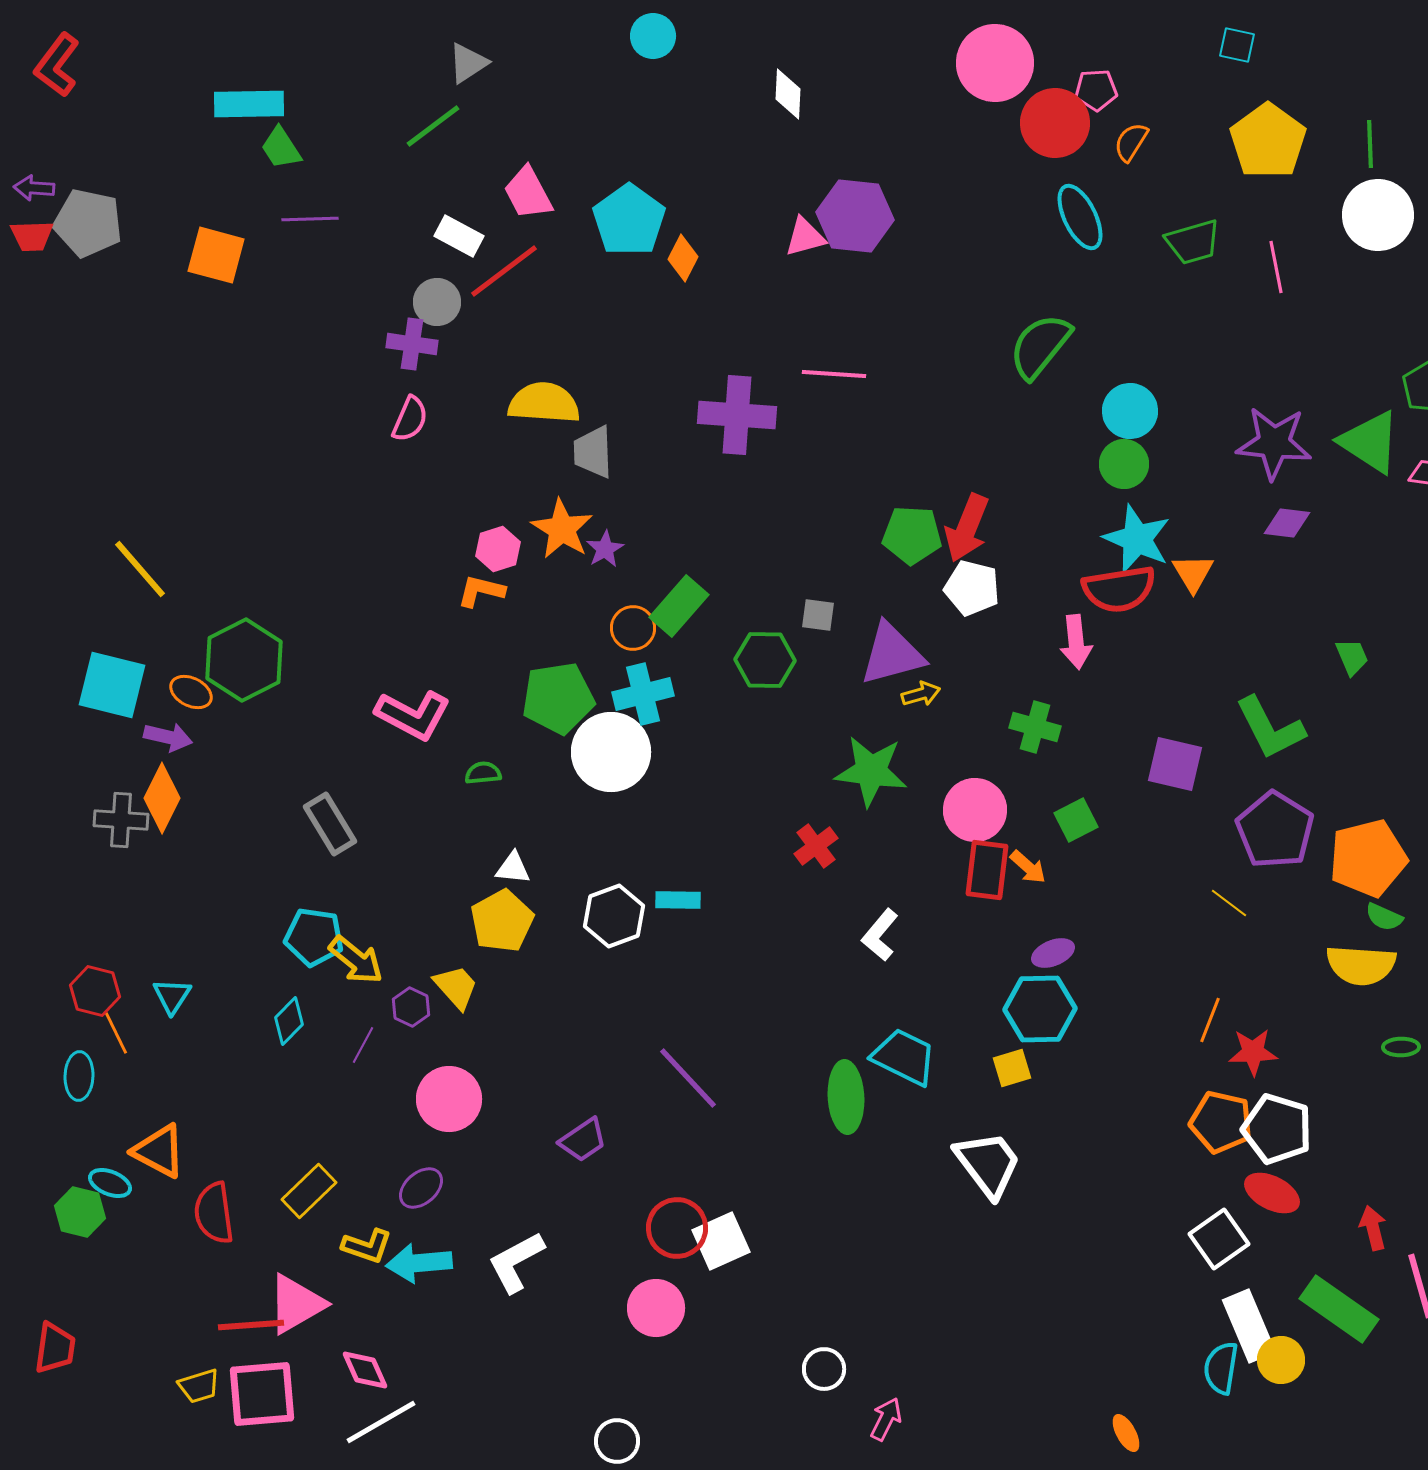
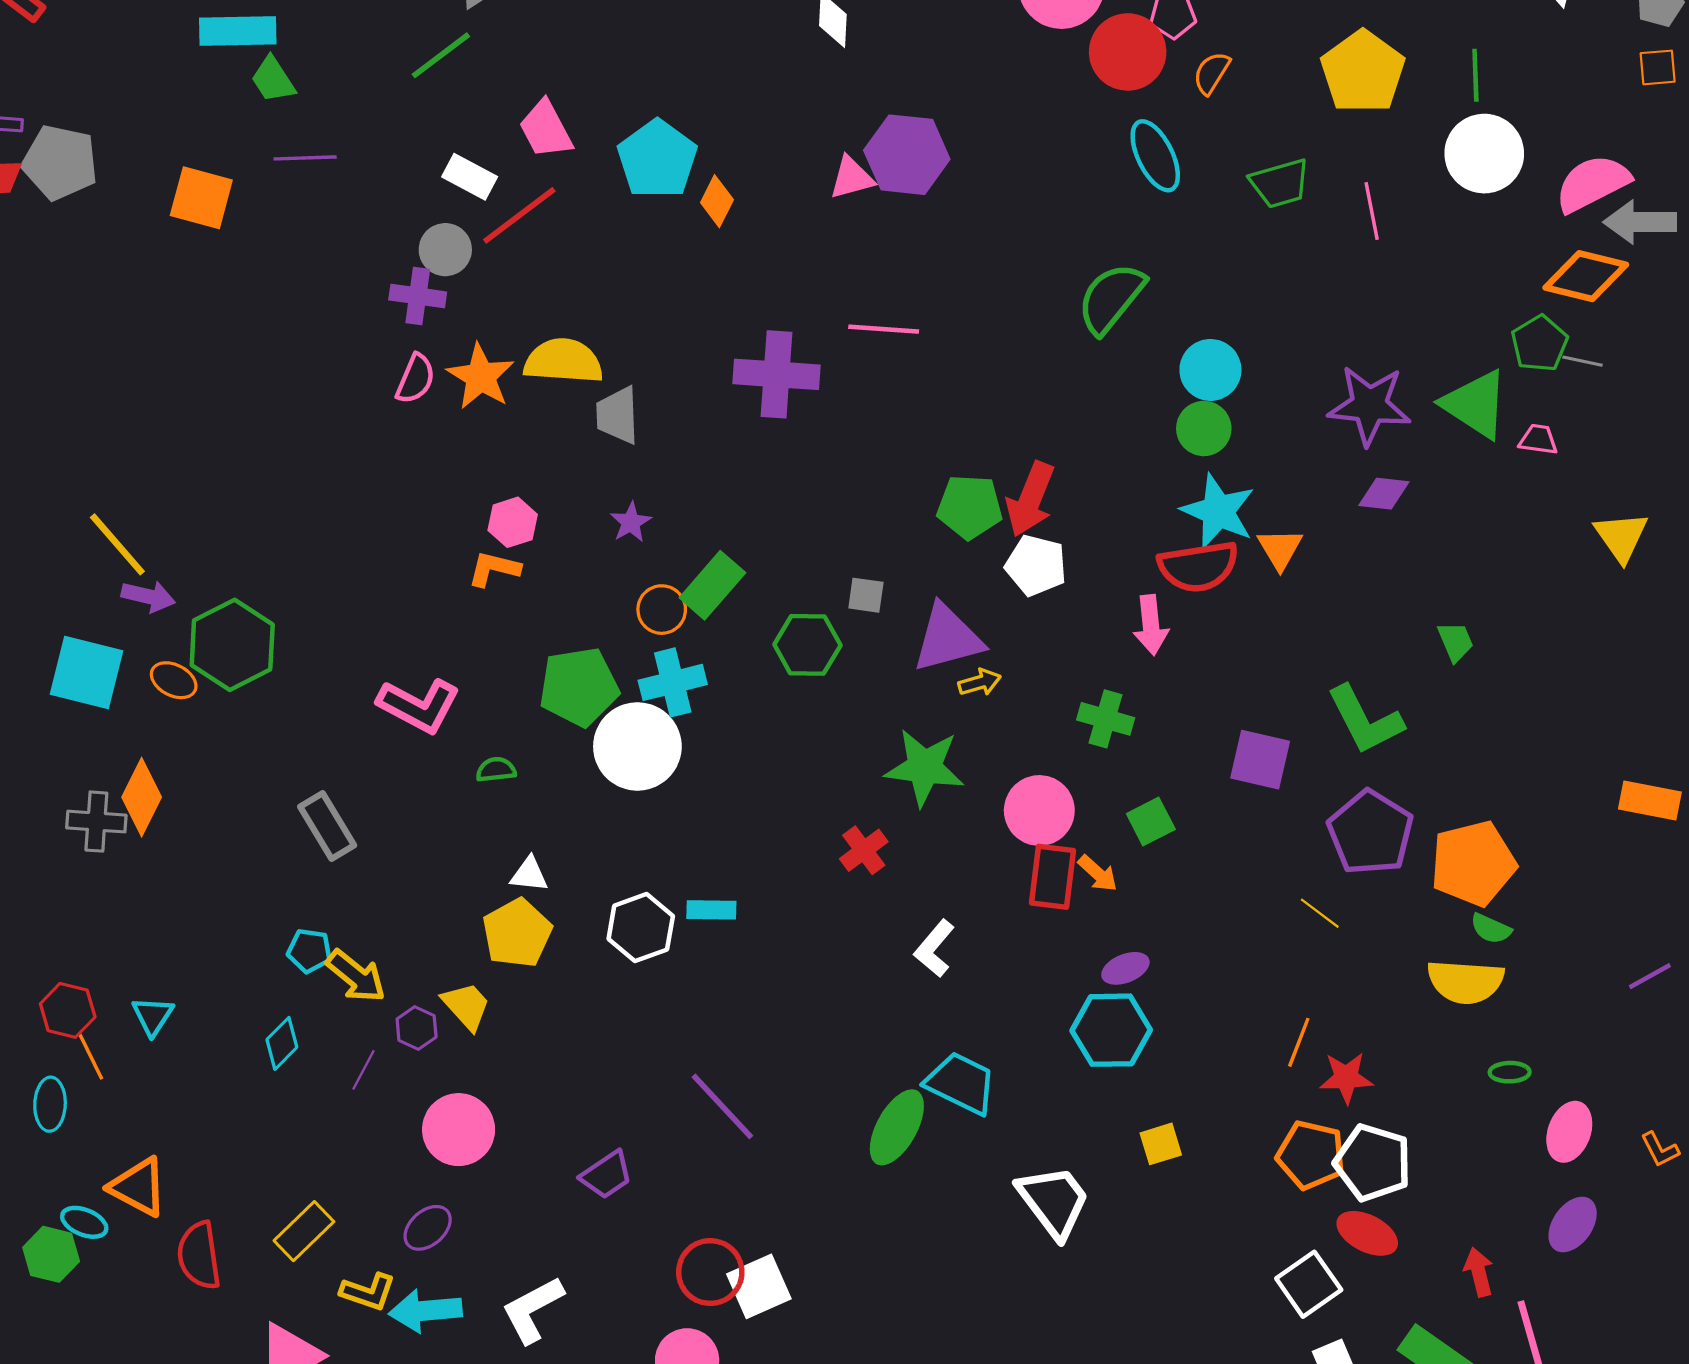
orange star: (562, 529) -> (481, 377), moved
purple arrow: (168, 737) -> (148, 596), moved
cyan pentagon: (314, 937) -> (309, 951), size x0.7
yellow square: (1012, 1068) -> (1161, 1144), moved
green ellipse: (846, 1097) -> (897, 1127), turned 32

